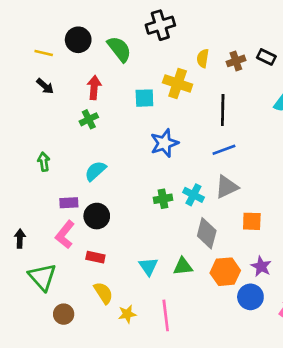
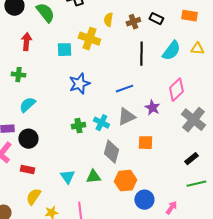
black line: (223, 110) -> (141, 54), moved
green cross: (89, 119) -> (18, 75), moved, turned 32
purple star: (261, 266) -> (152, 108), moved
yellow semicircle: (103, 293) -> (33, 197), turned -114

